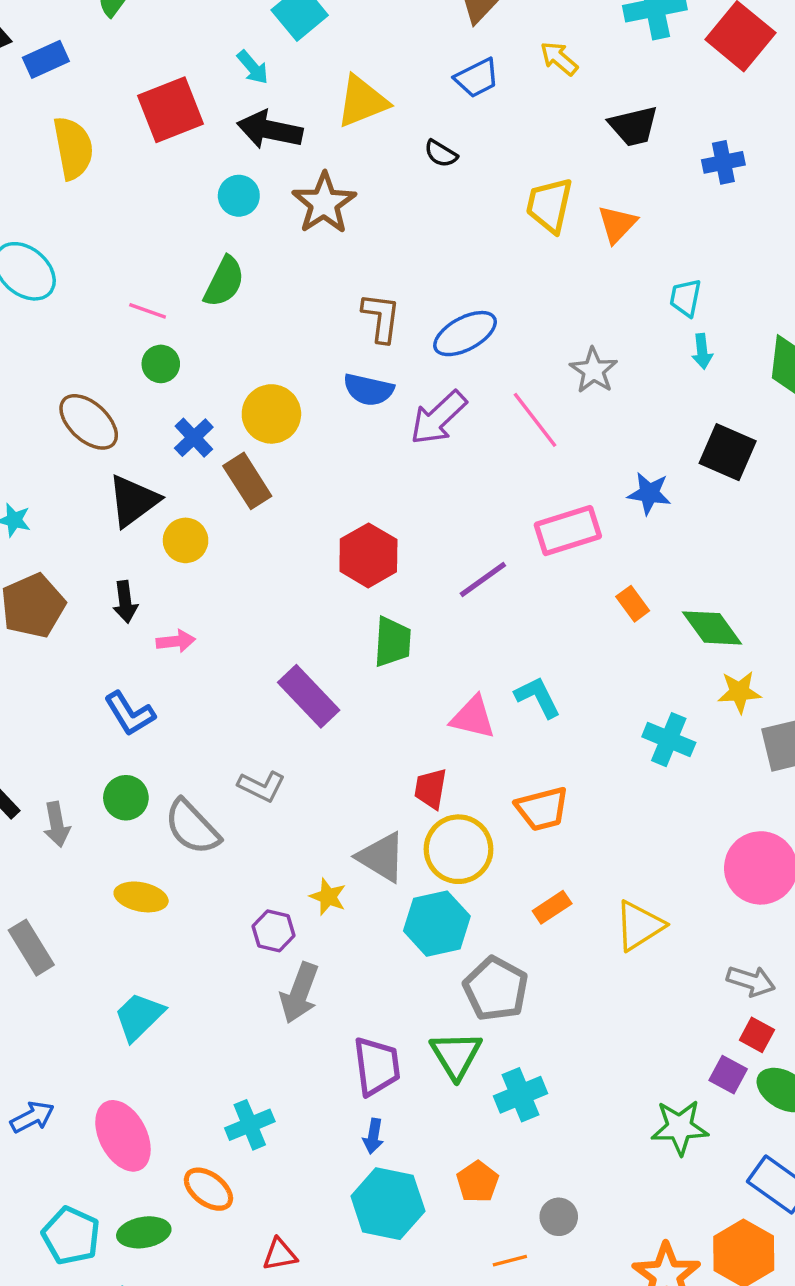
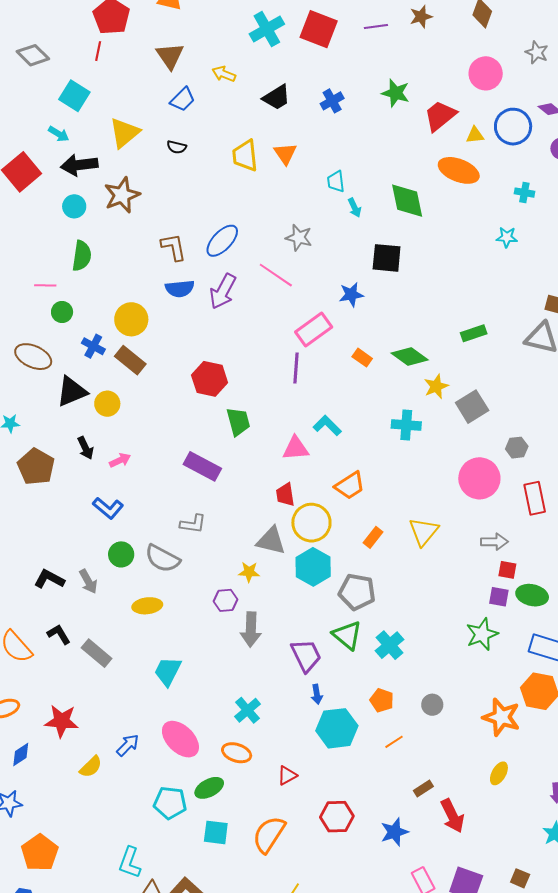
brown star: (324, 203) -> (122, 195), turned 30
black triangle: (133, 501) -> (72, 392), turned 32
purple line: (483, 580) -> (296, 368), moved, turned -32
orange line: (510, 1261) -> (394, 742), moved

